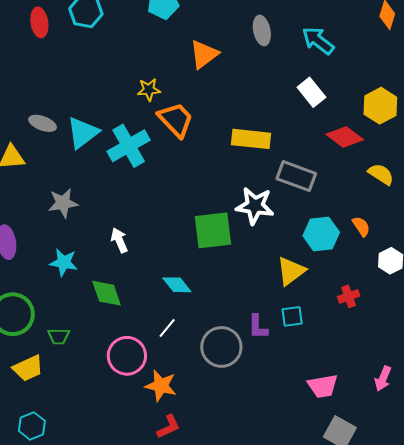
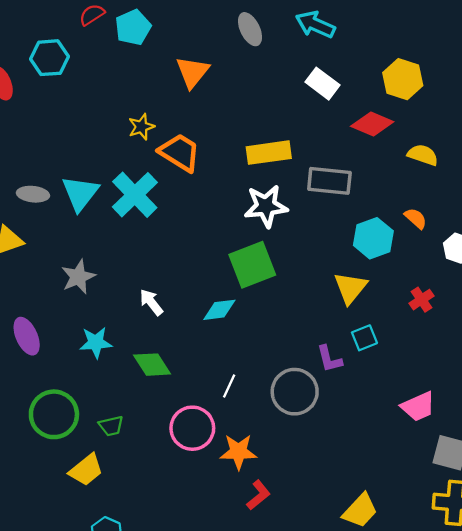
white star: (255, 206) -> (266, 206), moved
cyan diamond: (177, 285) -> (219, 310), moved, turned -44

